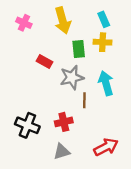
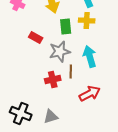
red cross: (64, 122) -> (53, 80), moved
black cross: (27, 125) -> (21, 114), moved
red arrow: (106, 147) -> (90, 94), moved

